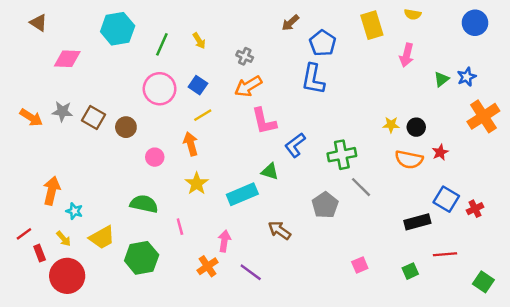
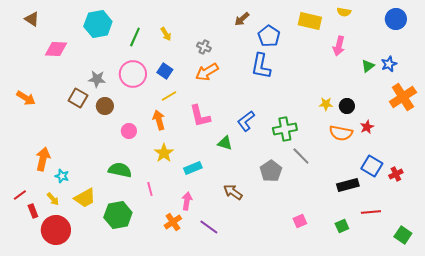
yellow rectangle: (372, 25) -> (310, 21), turned -60
gray star: (62, 112) -> (97, 79), moved
pink L-shape: (264, 121) -> (200, 116), moved
cyan rectangle: (242, 194) -> (193, 168), moved, size x0.7

